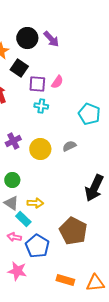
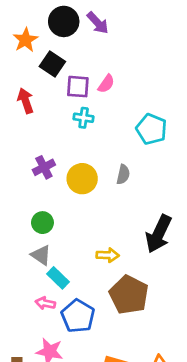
gray semicircle: (69, 146) -> (123, 174), turned 128
yellow arrow: (35, 203) -> (108, 255), moved

